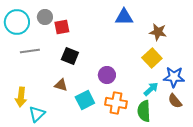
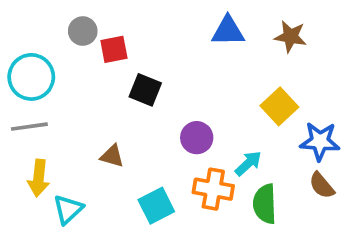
cyan circle: (17, 22) -> (31, 77), moved
brown star: (158, 32) -> (290, 37), moved
gray line: (30, 51) -> (29, 127), moved
black square: (70, 56) -> (145, 90), moved
cyan arrow: (151, 89) -> (248, 163), moved
cyan square: (85, 100) -> (156, 206), moved

